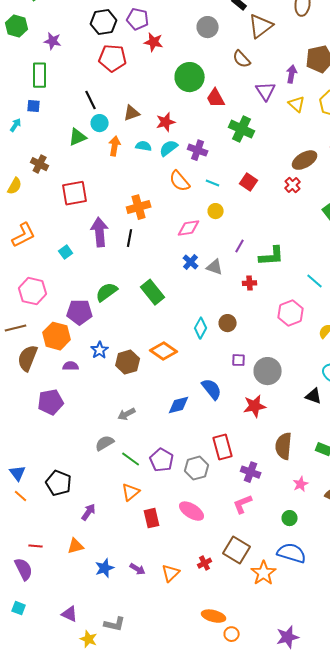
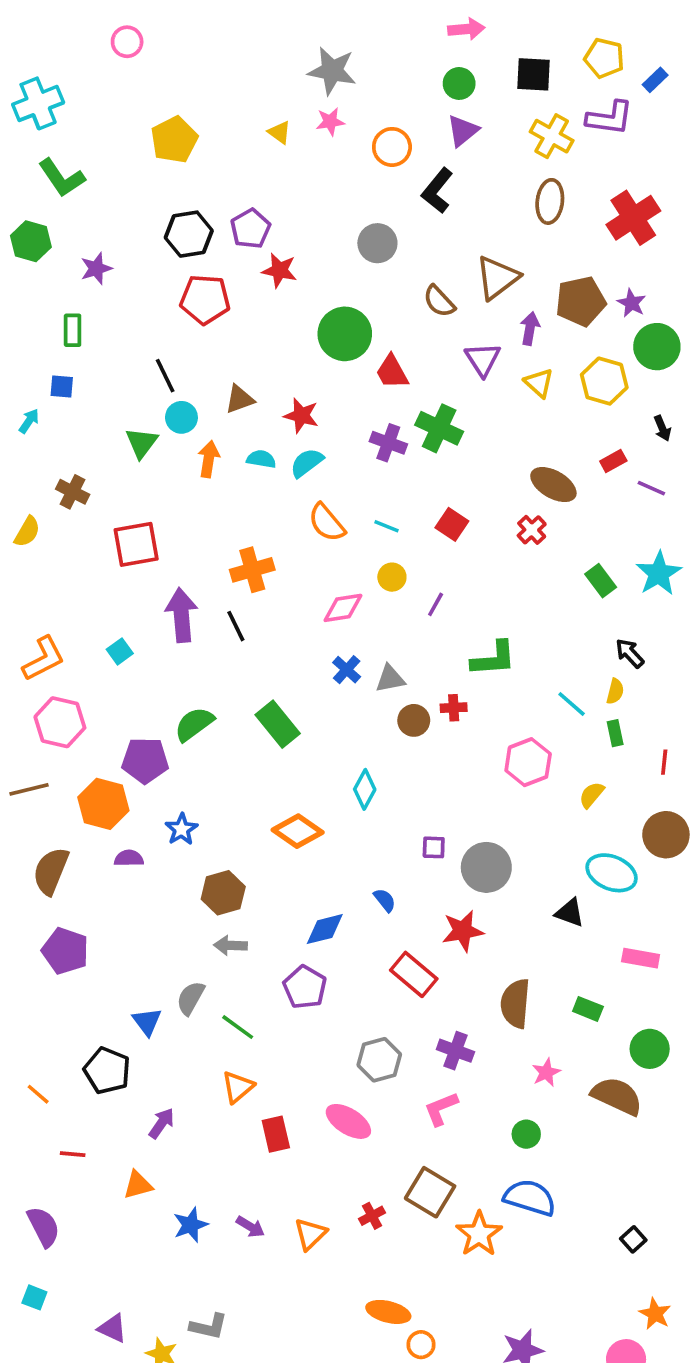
purple pentagon: (138, 19) -> (250, 229), turned 30
brown triangle: (261, 26) -> (497, 278), moved
purple star: (53, 41) -> (96, 269), turned -30
green rectangle: (40, 75) -> (73, 330), size x0.7
red star: (166, 122) -> (301, 416), turned 30
green triangle: (78, 137) -> (142, 443), turned -30
purple cross: (198, 150) -> (388, 443), moved
brown ellipse: (305, 160) -> (553, 485), turned 60
orange L-shape: (24, 235) -> (44, 659), moved
black line: (130, 238) -> (236, 626), turned -36
purple line: (240, 246) -> (436, 604), moved
gray triangle: (215, 267) -> (390, 679), turned -30
brown circle: (228, 323) -> (414, 720), moved
brown semicircle: (28, 358) -> (51, 871), moved
brown hexagon: (128, 362) -> (223, 893), moved
blue semicircle: (212, 389) -> (385, 900), size x0.6
purple pentagon: (51, 402) -> (65, 951), moved, turned 30
gray arrow: (127, 414) -> (230, 945), turned 30
gray semicircle: (105, 443) -> (191, 998), turned -30
red rectangle: (223, 447) -> (414, 974), moved, turned -35
purple pentagon: (162, 460) -> (305, 987), moved
gray hexagon: (197, 468) -> (379, 1060), moved
blue triangle: (18, 473) -> (147, 1022), moved
red line: (36, 546) -> (73, 1154), moved
purple triangle: (70, 614) -> (113, 1328), moved

